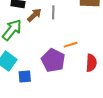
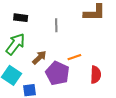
brown arrow: (34, 15) -> (39, 57), moved

